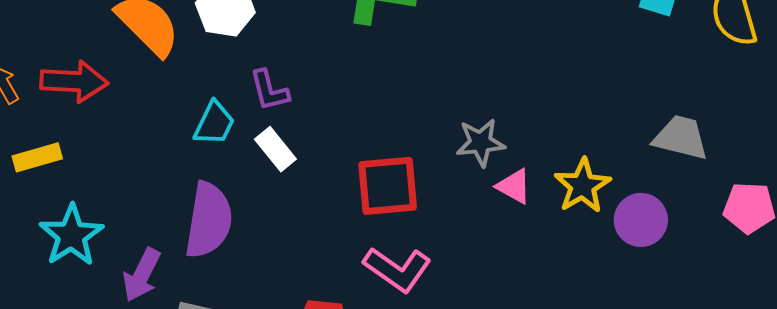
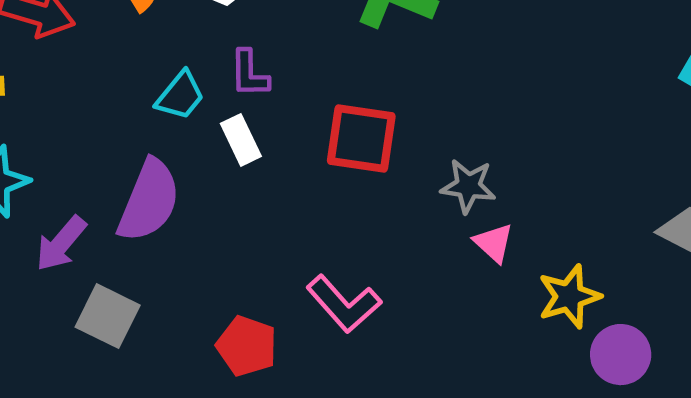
red square: (388, 186) -> (361, 139), moved
yellow star: (583, 186) -> (569, 296), moved
purple circle: (641, 220) -> (621, 355), moved

